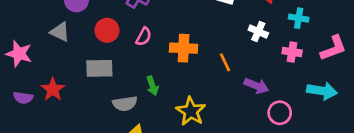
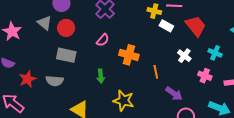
red circle: (107, 30) -> (66, 28), moved
red star: (53, 89) -> (28, 79), moved
gray semicircle: (125, 104) -> (55, 81), moved
yellow star: (191, 111) -> (123, 101), turned -30

